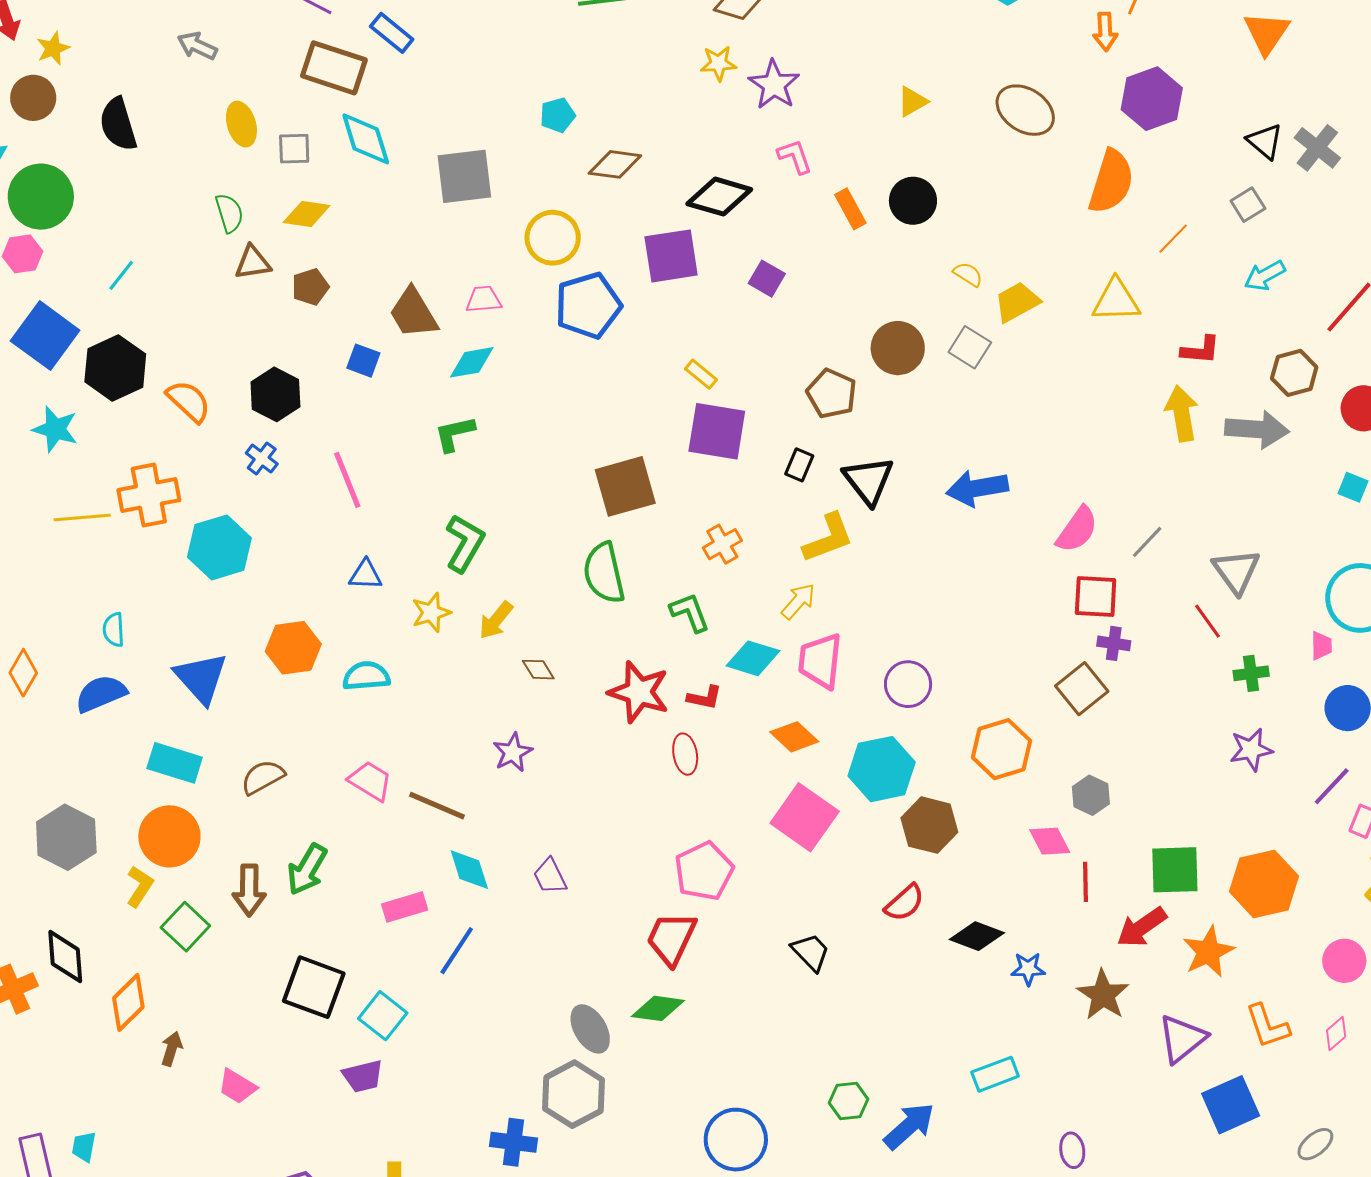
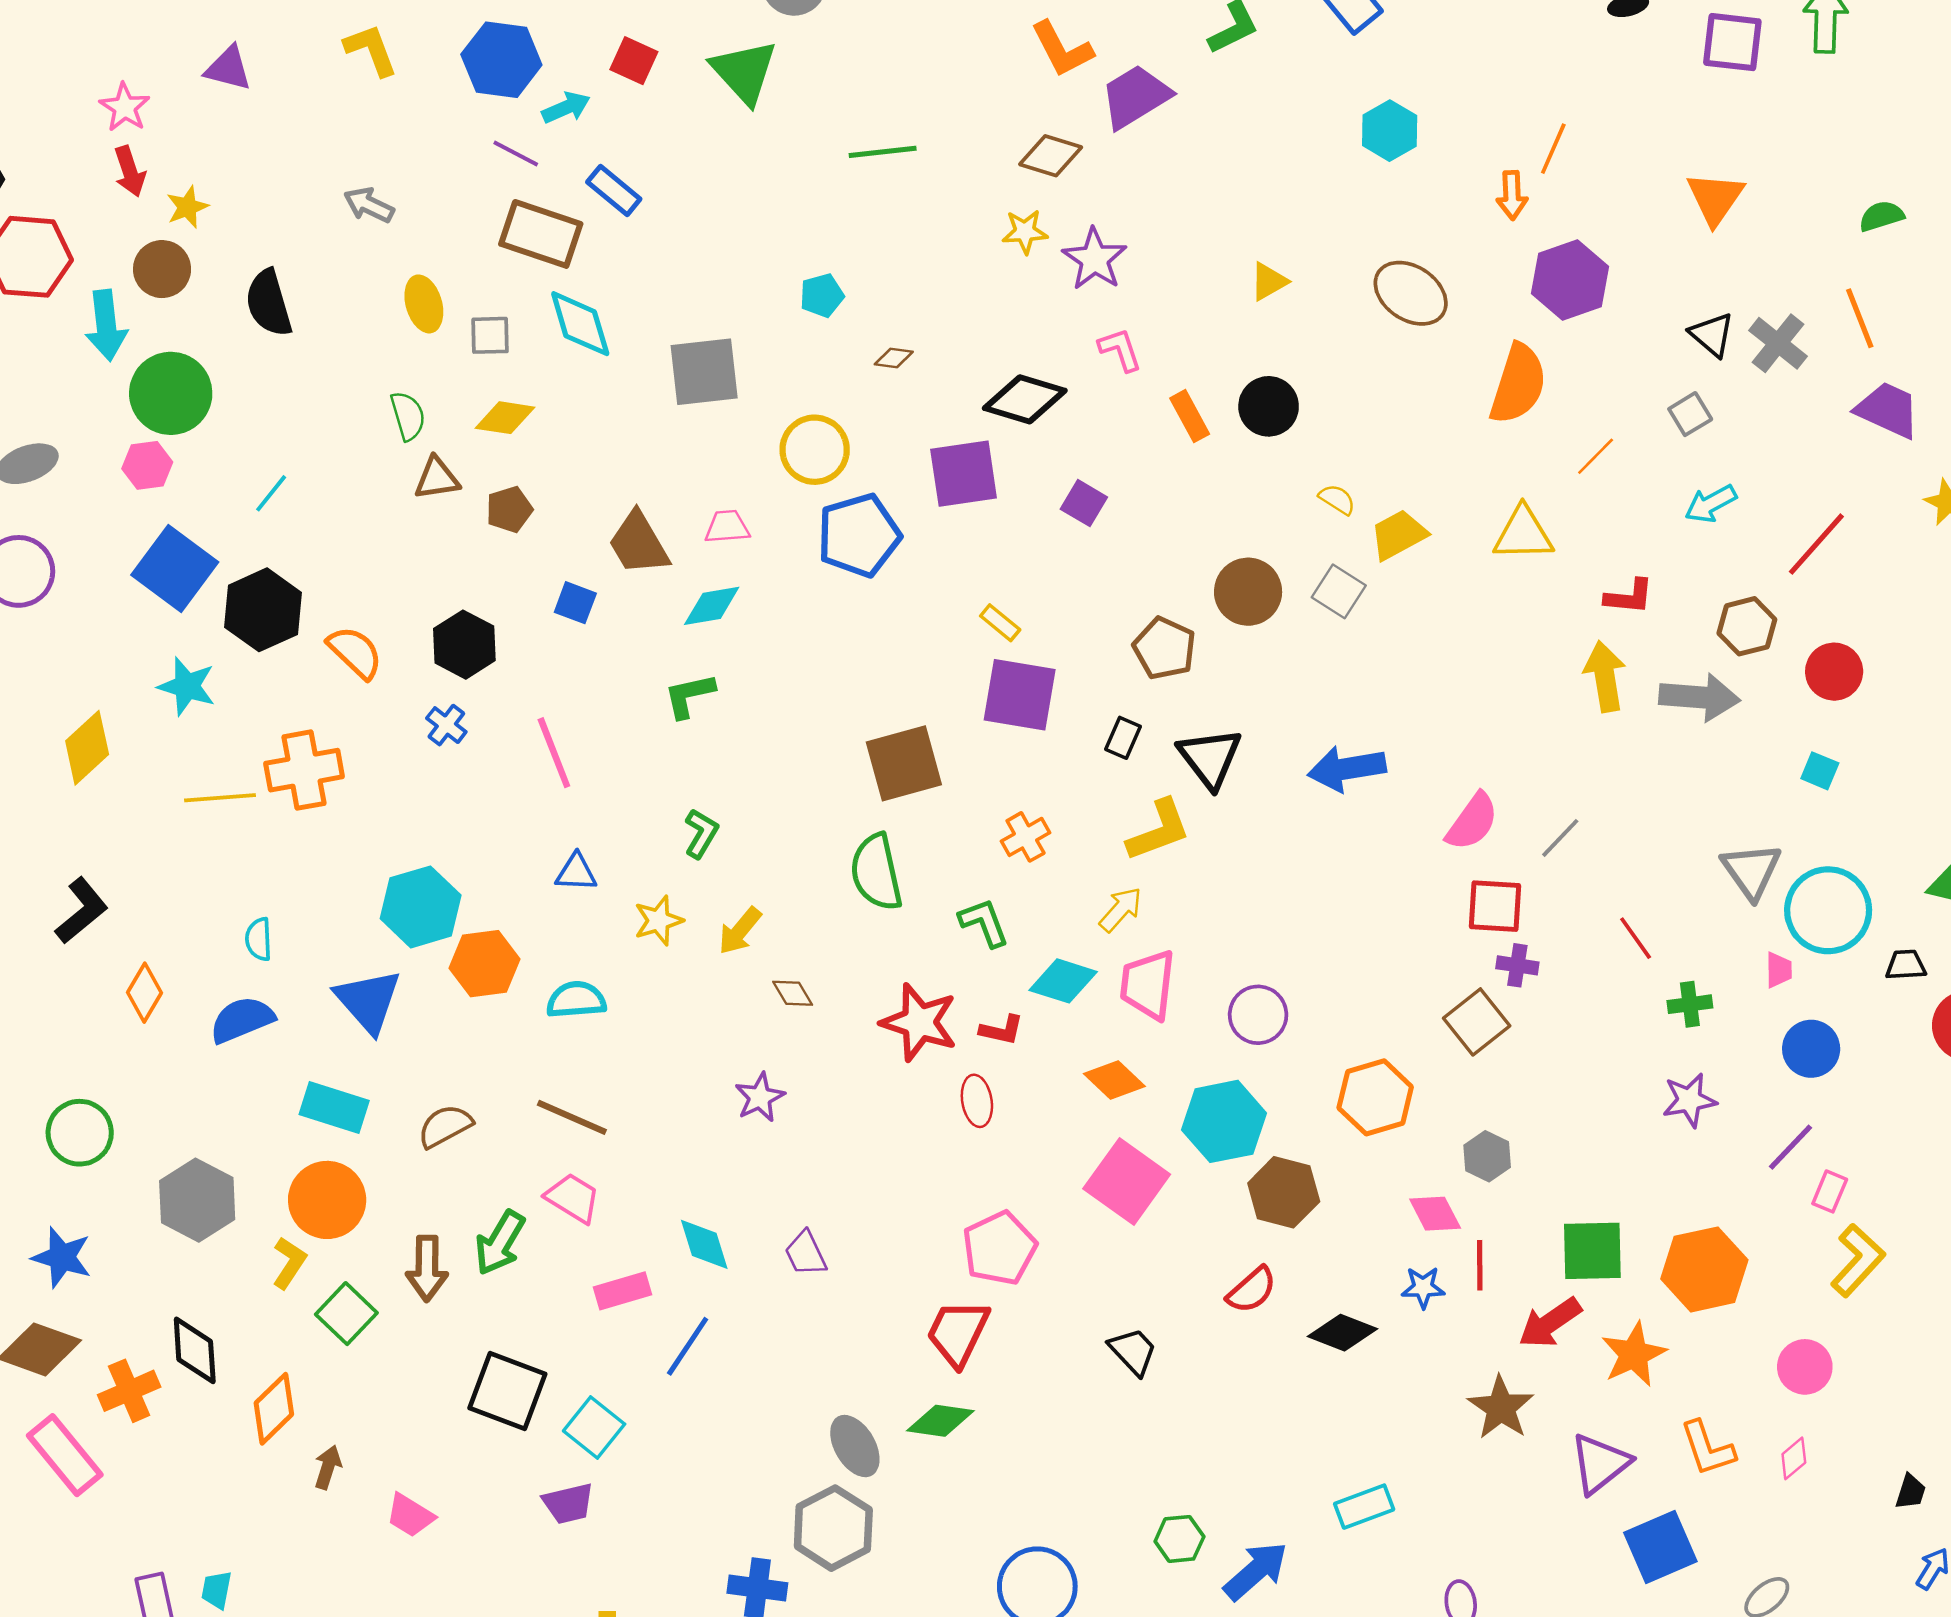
brown diamond: (615, 164) -> (894, 358), size x0.6
green L-shape: (465, 543) -> (701, 833), size x0.7
cyan hexagon: (219, 547) -> (421, 907), moved
gray triangle: (1236, 571) -> (1751, 871), moved
pink trapezoid: (370, 781) -> (573, 1198), moved
brown line: (437, 806) -> (572, 1117), moved
blue star: (1028, 969) -> (1423, 1287), moved

